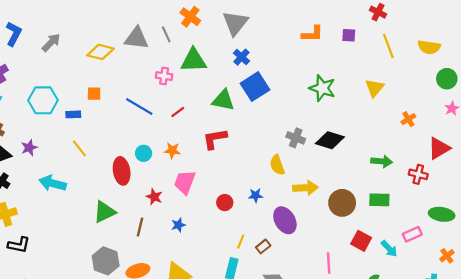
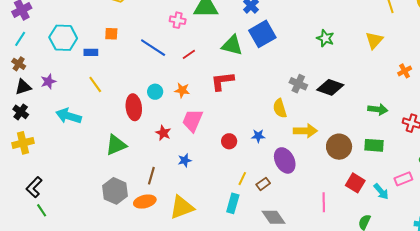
green star: (322, 88) -> (325, 38), size x0.7
brown line: (140, 227) -> (151, 176), moved
black L-shape: (19, 245) -> (34, 187), moved, turned 120

